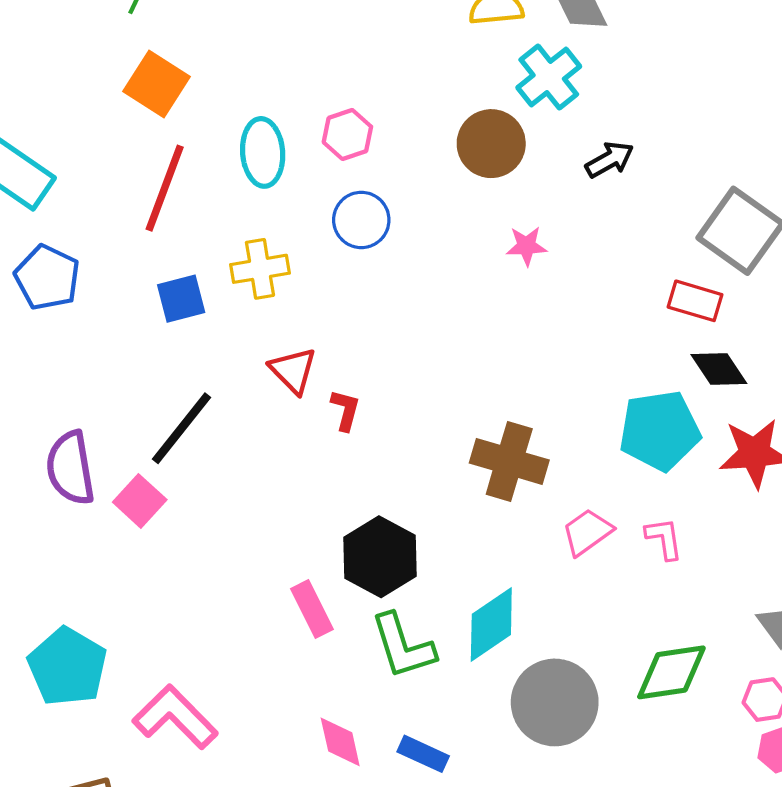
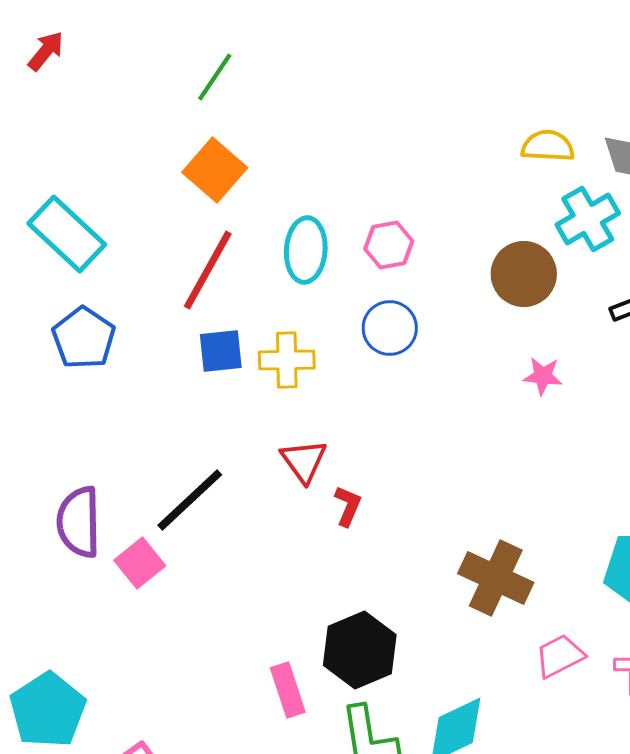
blue square: (181, 299) -> (221, 351), moved

